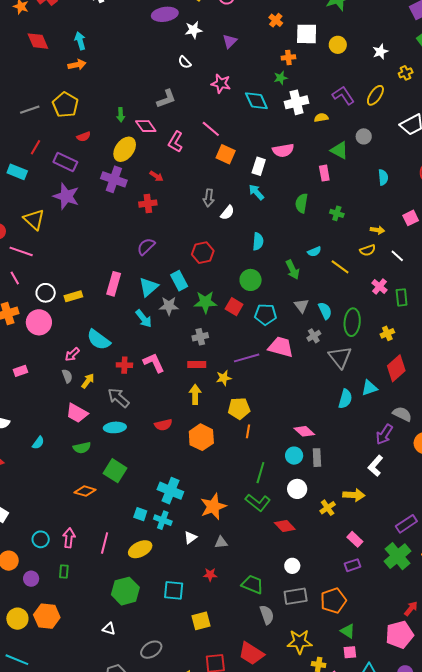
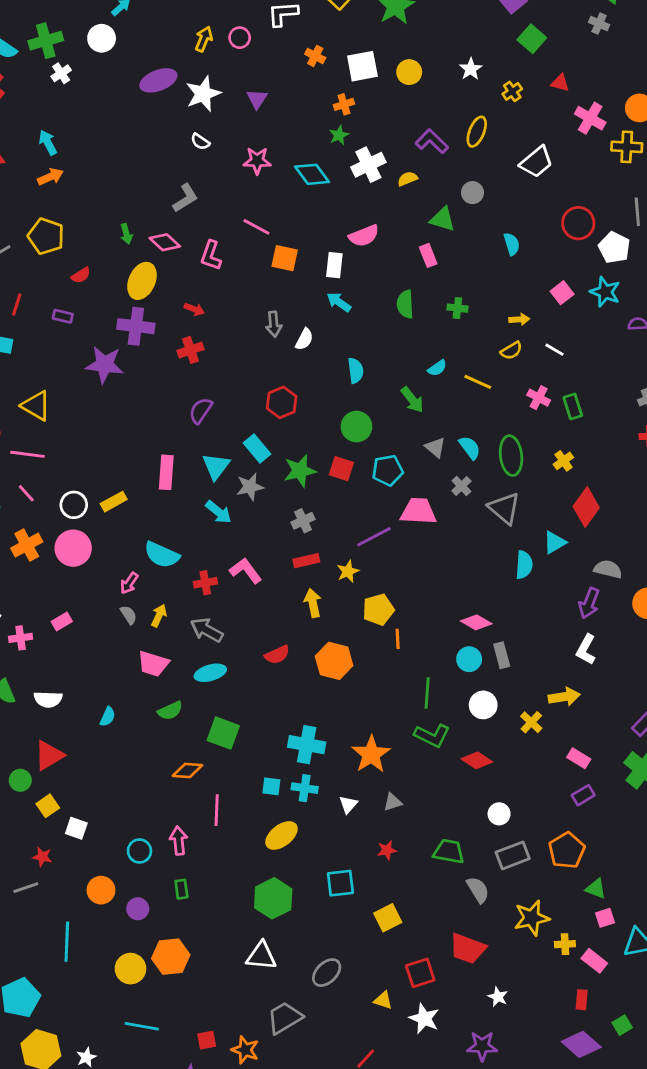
white star: (194, 30) -> (203, 94), size x1.4
purple rectangle: (65, 162) -> (63, 316), size x0.6
purple star: (66, 196) -> (104, 365), moved
pink line: (105, 543) -> (217, 810), moved
white triangle: (109, 629) -> (261, 956), size x1.6

